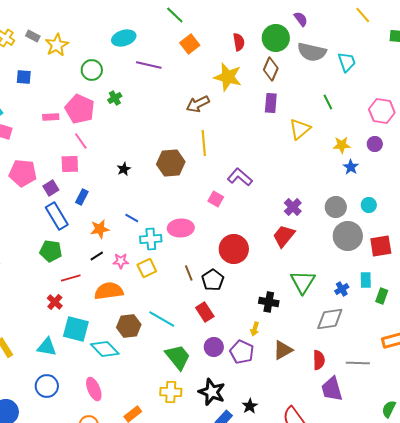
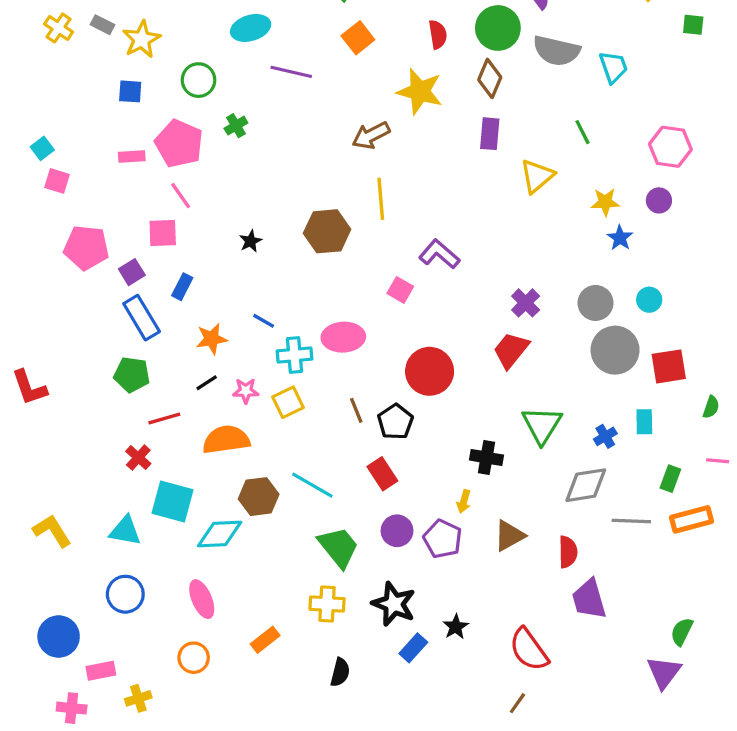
blue square: (24, 77) -> (130, 91), moved
green rectangle: (382, 296) -> (670, 479), moved
cyan diamond: (105, 349) -> (220, 534), turned -48
gray line: (358, 363) -> (631, 521), moved

